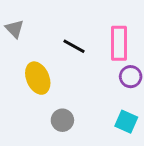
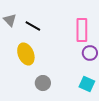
black line: (74, 46) -> (33, 26), moved

